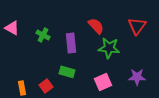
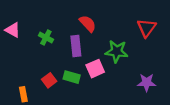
red semicircle: (96, 26) -> (88, 24), moved
pink square: (103, 82) -> (95, 69), moved
red square: (46, 86) -> (49, 80), moved

